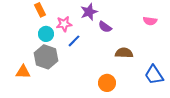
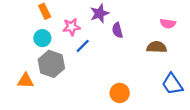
purple semicircle: (105, 27) -> (117, 30), turned 40
cyan circle: (46, 34) -> (42, 38), moved
brown semicircle: (124, 53) -> (157, 47), moved

